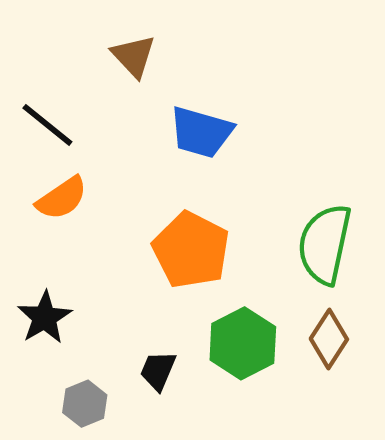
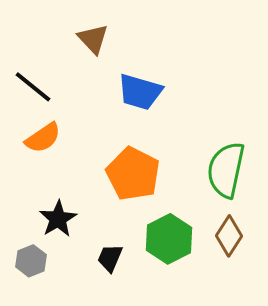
black star: (45, 317) -> (58, 219), moved
gray hexagon: (85, 404) -> (31, 261), moved

